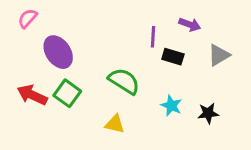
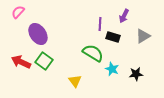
purple arrow: (190, 24) -> (124, 16), turned 96
green semicircle: (124, 81) -> (93, 53), moved
yellow triangle: (115, 124) -> (75, 81), turned 40

